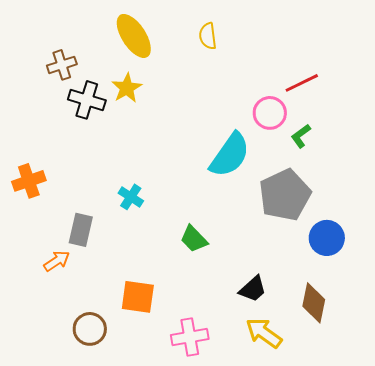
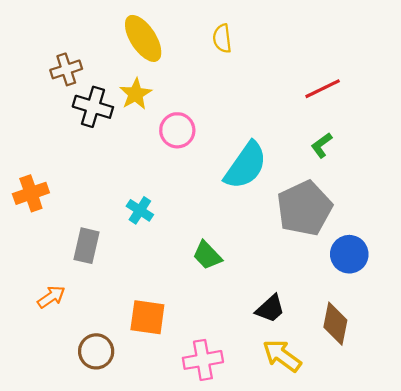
pink circle: (270, 113) -> (177, 130), moved
orange arrow: (57, 261) -> (51, 297), moved

